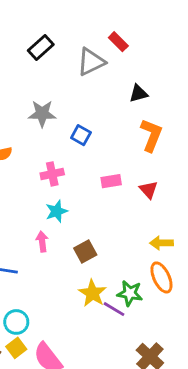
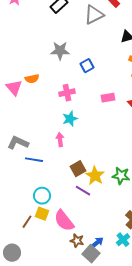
blue square: (81, 135) -> (87, 66), turned 32
brown square: (85, 252) -> (78, 169), moved
purple line: (114, 309) -> (83, 191), moved
yellow square: (16, 348) -> (42, 214), turned -32

